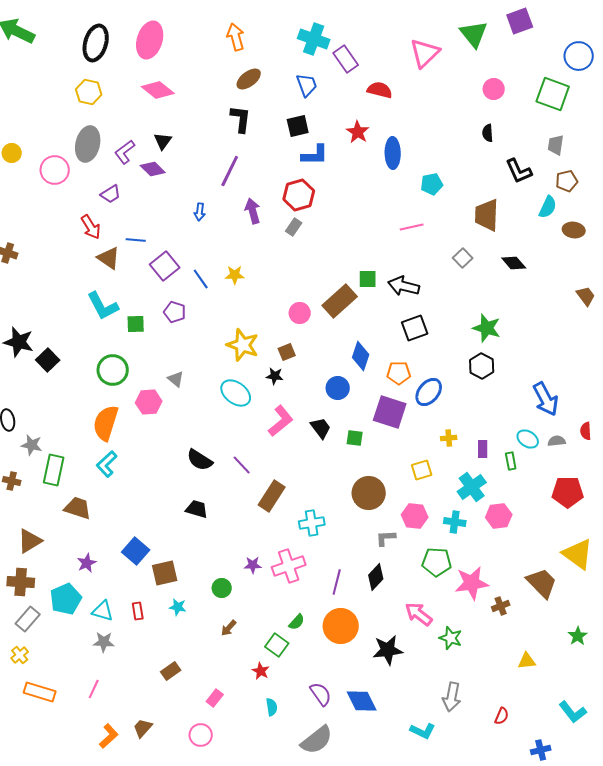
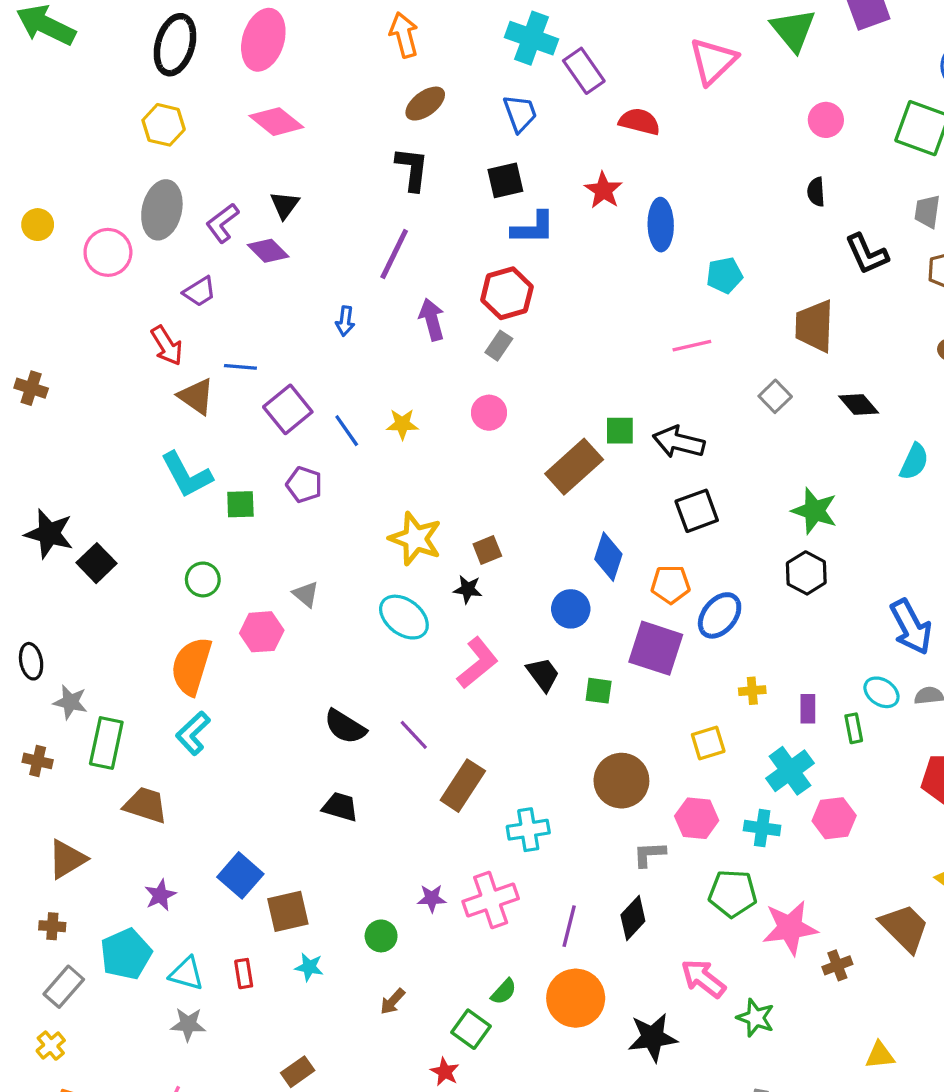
cyan semicircle: (548, 207) -> (914, 462), moved
pink circle: (300, 313) -> (489, 413), moved
green circle: (113, 370) -> (203, 579), size x0.7
brown cross: (21, 582) -> (52, 926), size x0.6

